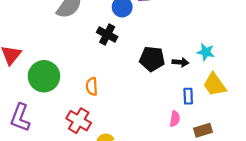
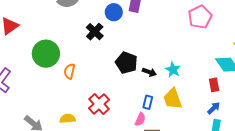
green circle: (44, 76) -> (46, 54), moved
pink semicircle: (175, 119) -> (140, 119), moved
red cross: (79, 121) -> (99, 104), moved

